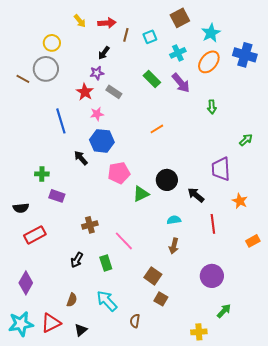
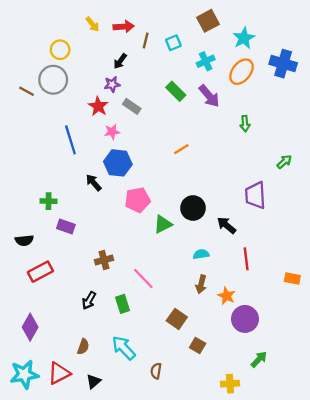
orange star: (240, 201) -> (226, 296), moved
orange rectangle: (253, 241) -> (292, 278), turned 40
brown square: (161, 299) -> (198, 346), moved

